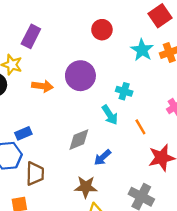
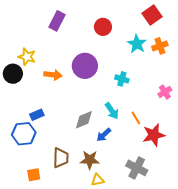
purple rectangle: (31, 36) -> (57, 21), moved
cyan arrow: (110, 115) -> (112, 111), moved
orange line: (140, 127) -> (136, 118), moved
brown trapezoid: (35, 174) -> (61, 158), moved

